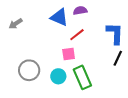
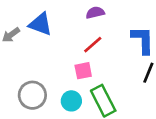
blue triangle: (59, 17) -> (40, 24), moved

